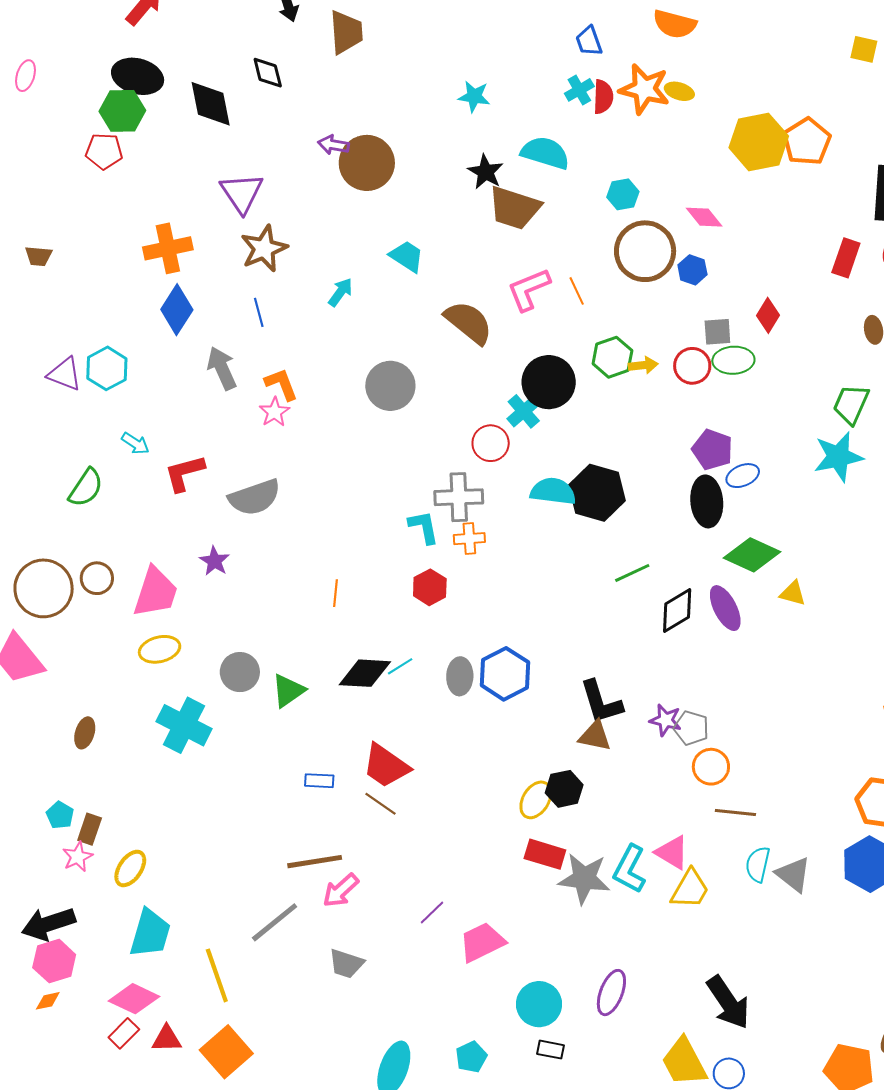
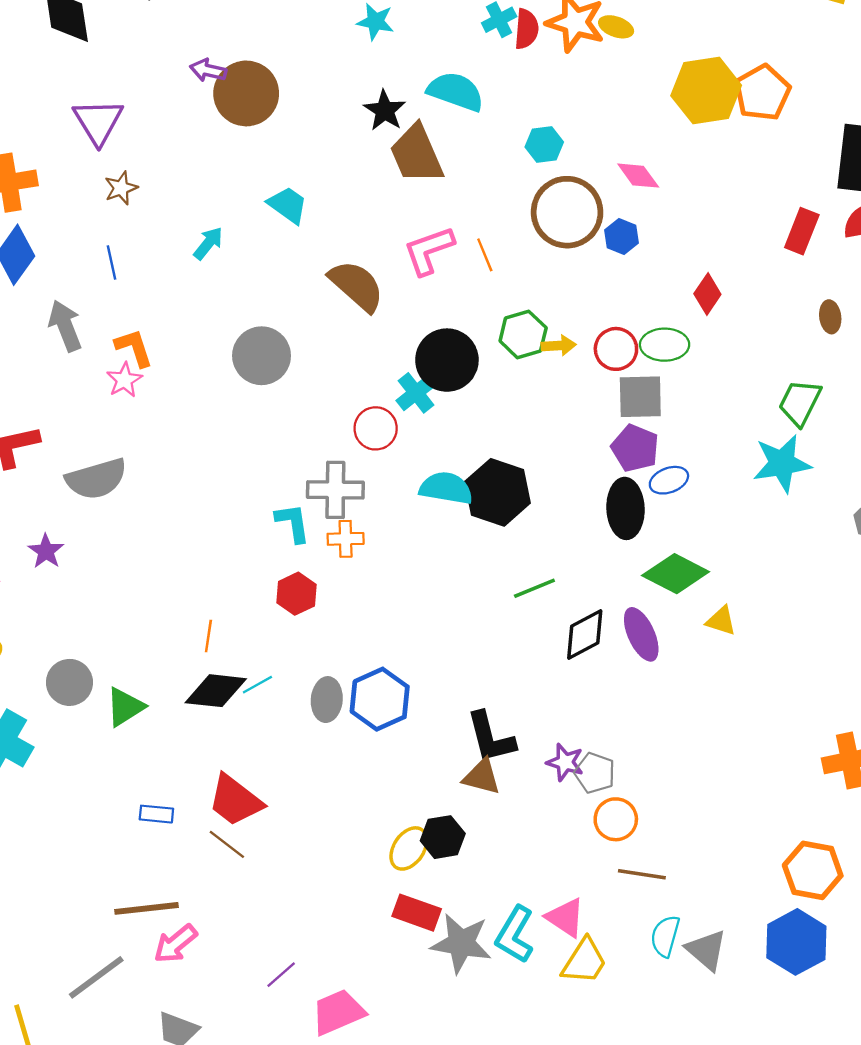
brown trapezoid: (514, 208) -> (416, 154), turned 46
brown star: (264, 249) -> (121, 188), size x0.6
gray square: (717, 332) -> (640, 397), moved, size x1.4
orange line: (336, 593) -> (208, 636), moved

